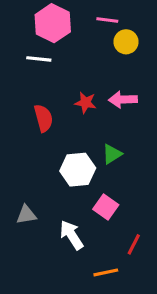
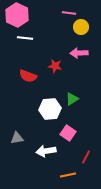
pink hexagon: (53, 23) -> (17, 15), moved
pink arrow: (123, 99) -> (79, 53), moved
red semicircle: (43, 118) -> (28, 76), turned 126
white arrow: (71, 235) -> (46, 151), turned -66

